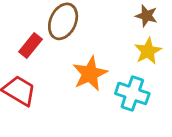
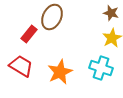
orange star: (90, 74) -> (60, 72), moved

